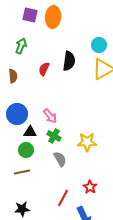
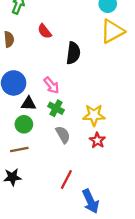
black semicircle: (69, 61) -> (73, 53), moved
red semicircle: (44, 69) -> (45, 31), turned -64
red star: (90, 187) -> (97, 140), moved
black star: (22, 209) -> (12, 177), moved

